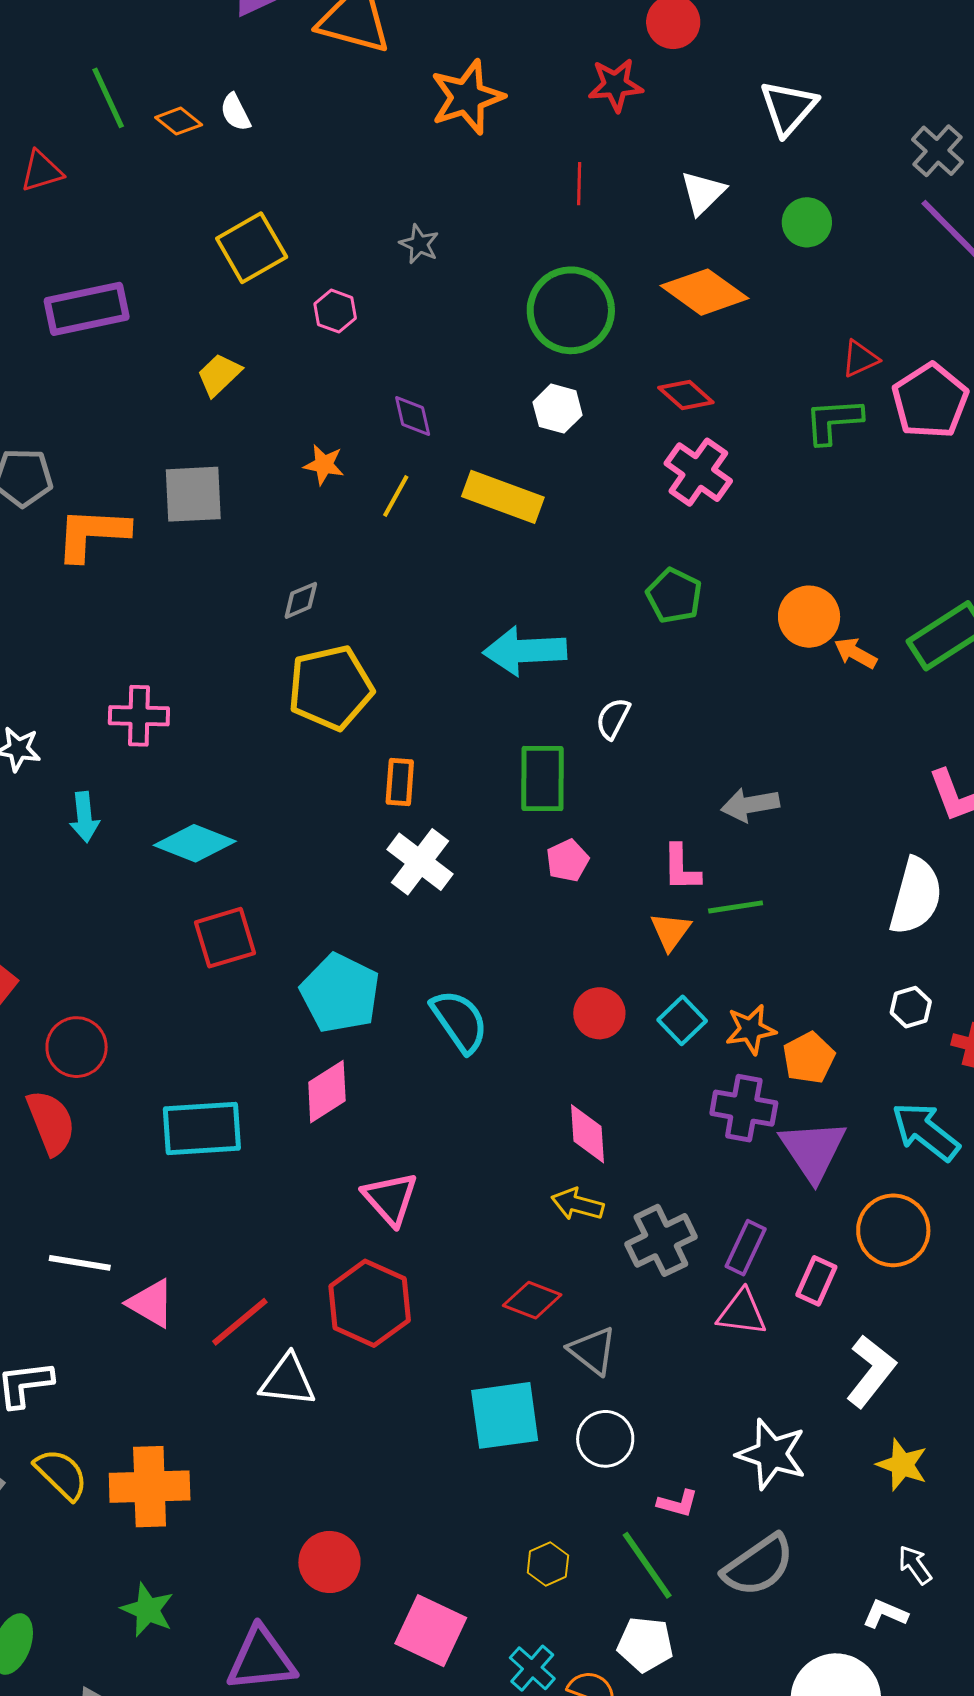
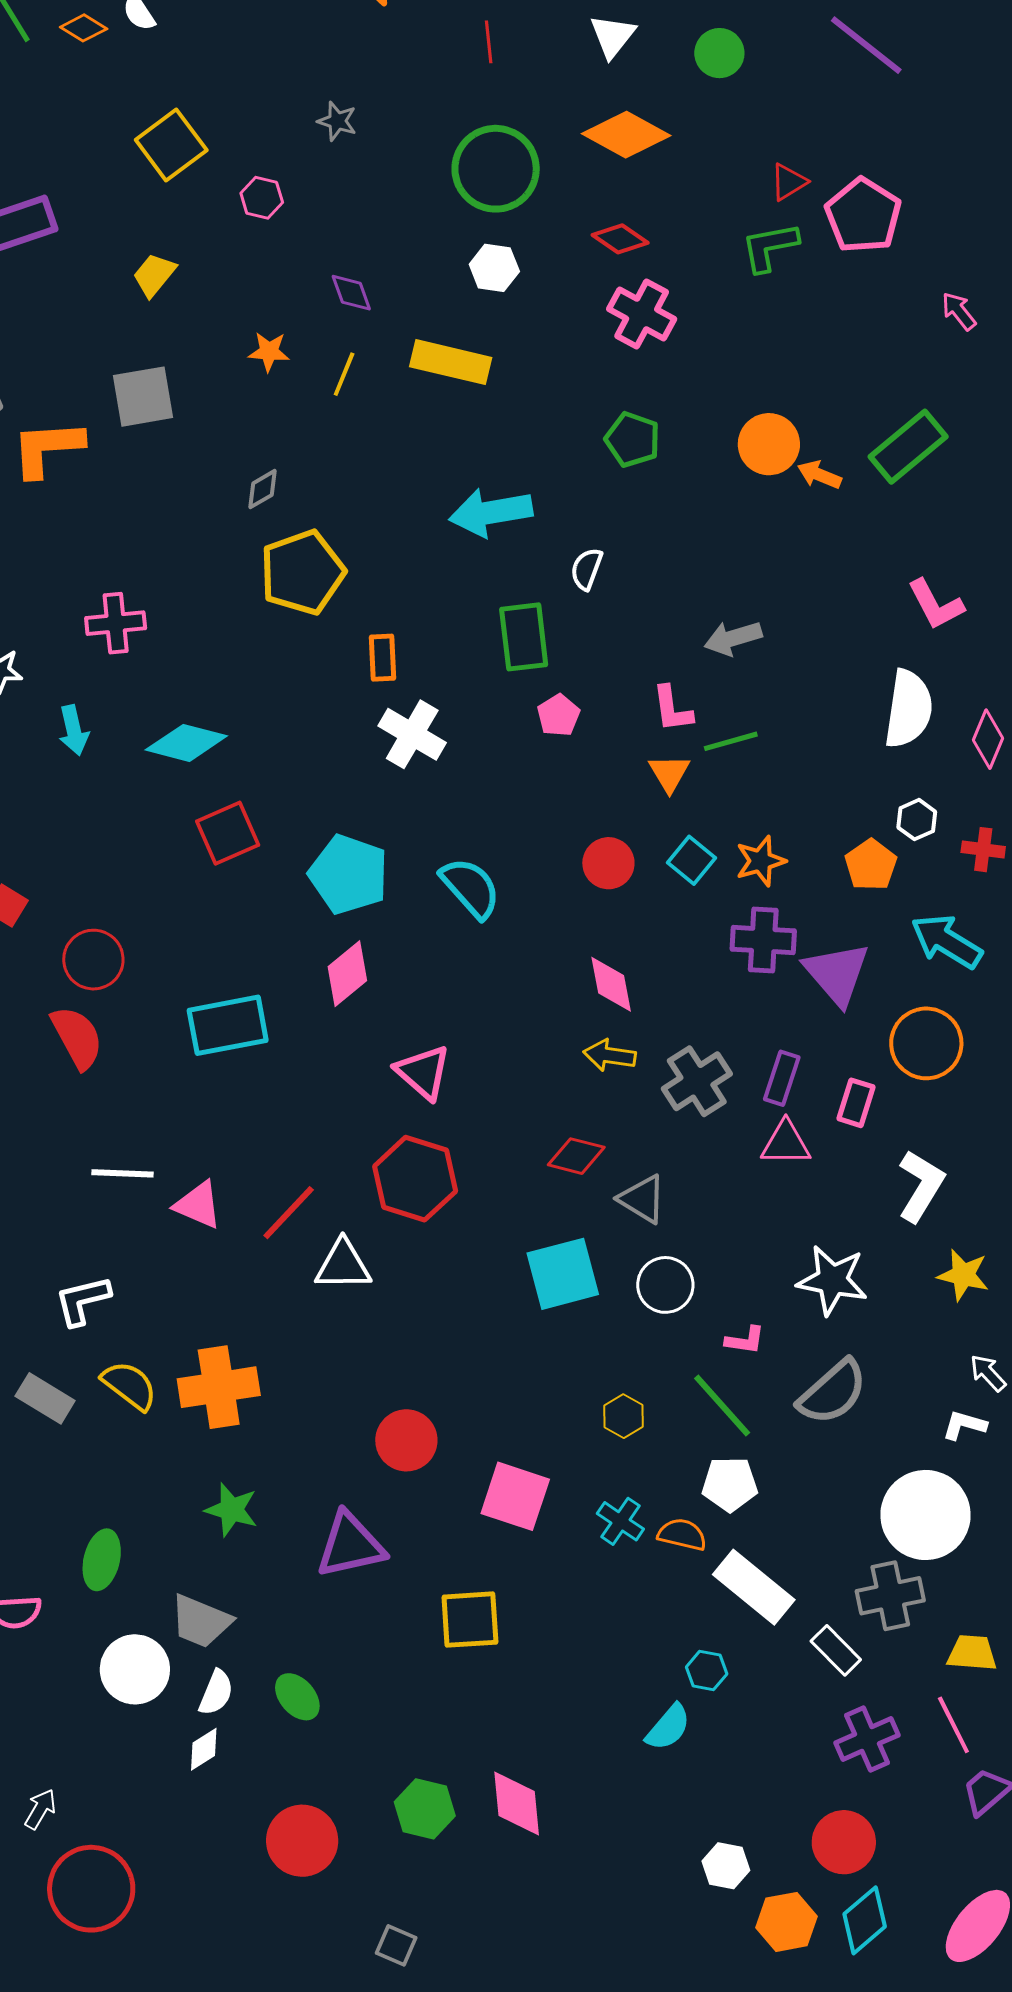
orange pentagon: (809, 1058) -> (871, 865), moved

